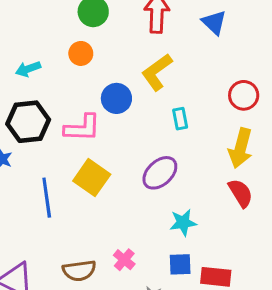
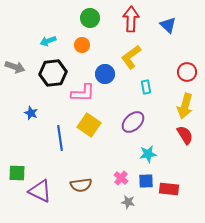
cyan arrow: (28, 69) -> (48, 41), moved
black hexagon: (28, 122) -> (53, 73), moved
pink cross: (124, 260) -> (121, 178), moved

